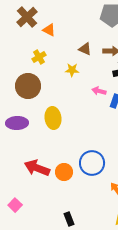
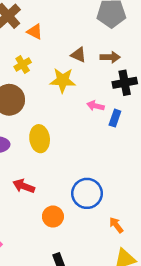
yellow star: (72, 70) -> (63, 80), size x1.5
red arrow: (37, 168) -> (24, 186), moved, size x0.7
orange circle: (64, 172) -> (53, 217), moved

